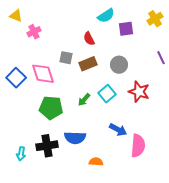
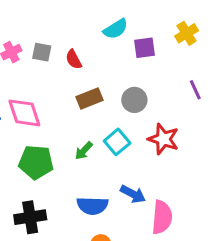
red semicircle: (89, 39) -> (74, 59), moved
gray square: (66, 58) -> (42, 52), moved
blue semicircle: (75, 138) -> (92, 206), moved

